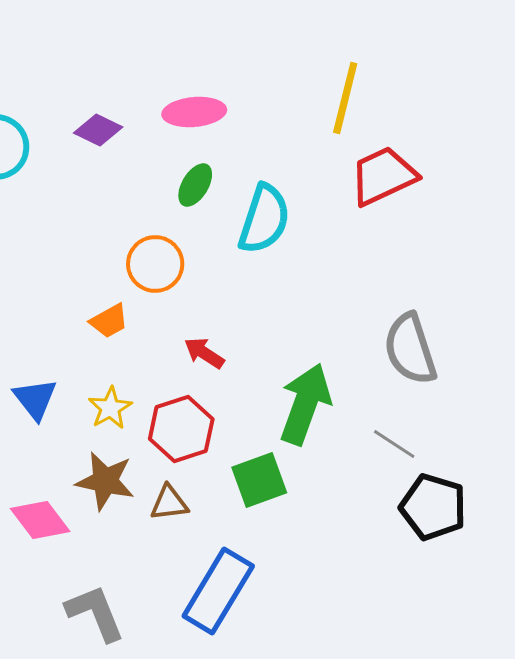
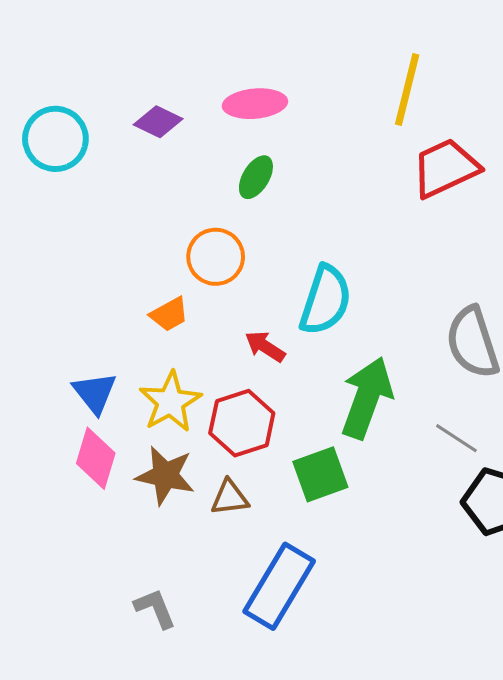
cyan semicircle: (264, 219) -> (325, 300), moved
yellow star: (110, 408) -> (170, 402), size x1.4
pink diamond: (40, 520) -> (96, 458), moved, turned 54
gray L-shape: (95, 613) -> (155, 608), size x0.7

